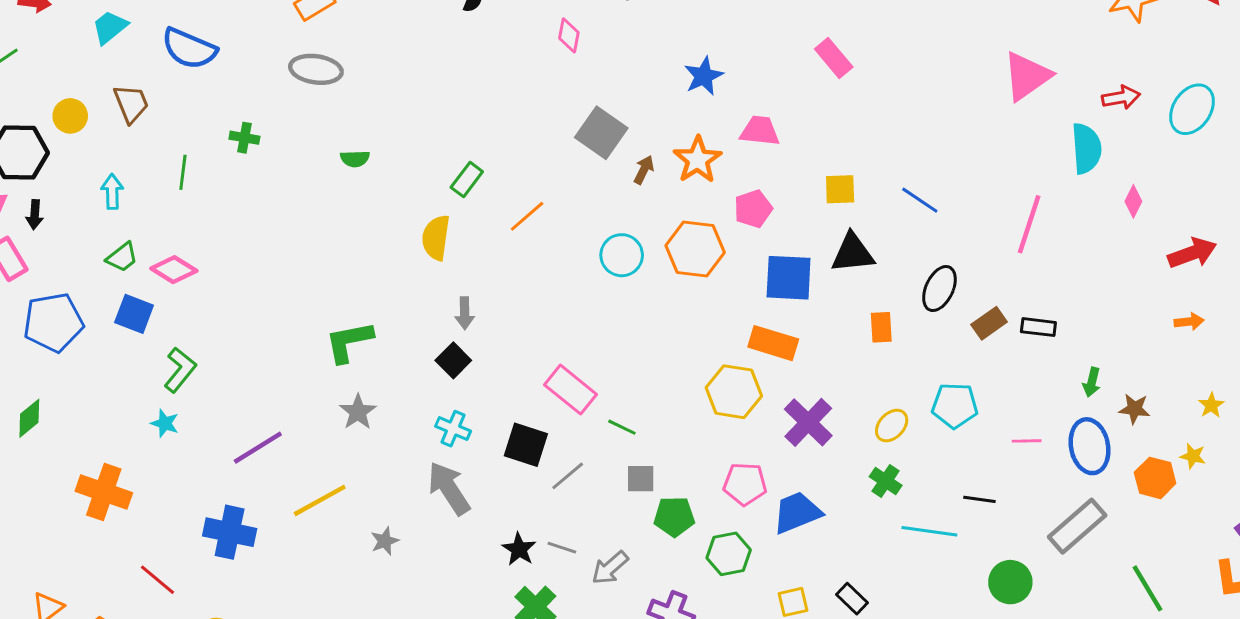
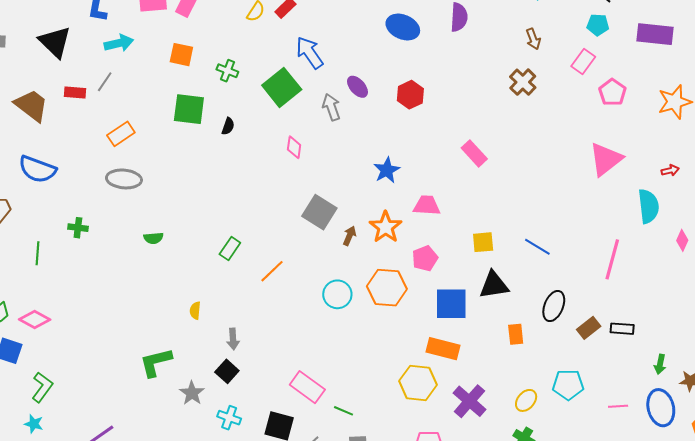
red arrow: (1121, 97) -> (670, 170), size x0.7
yellow semicircle: (436, 238) -> (195, 311), moved, size x0.6
gray star: (358, 412) -> (192, 393), moved

